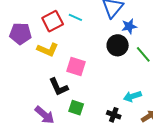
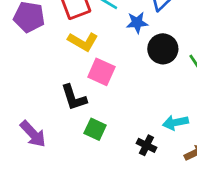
blue star: (129, 26) -> (137, 23), moved
yellow L-shape: (48, 50) -> (83, 42), moved
purple arrow: (45, 115) -> (33, 134), moved

